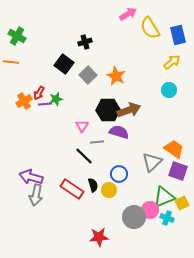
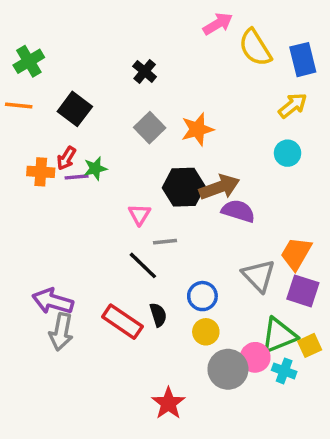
green cross: (17, 36) -> (29, 61), turned 30
black cross: (85, 42) -> (145, 71), turned -32
black square: (64, 64) -> (75, 109), moved
orange star: (116, 76) -> (197, 129), turned 30
orange cross: (24, 101) -> (41, 172), turned 35
purple semicircle: (119, 132) -> (238, 211), moved
orange trapezoid: (174, 149) -> (296, 254), turned -95
gray triangle: (152, 162) -> (259, 276), turned -30
yellow circle: (109, 190) -> (206, 332), moved
red star: (99, 237) -> (168, 403), turned -30

